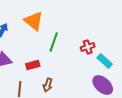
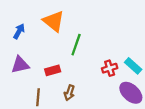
red cross: (88, 47) -> (110, 68), moved

